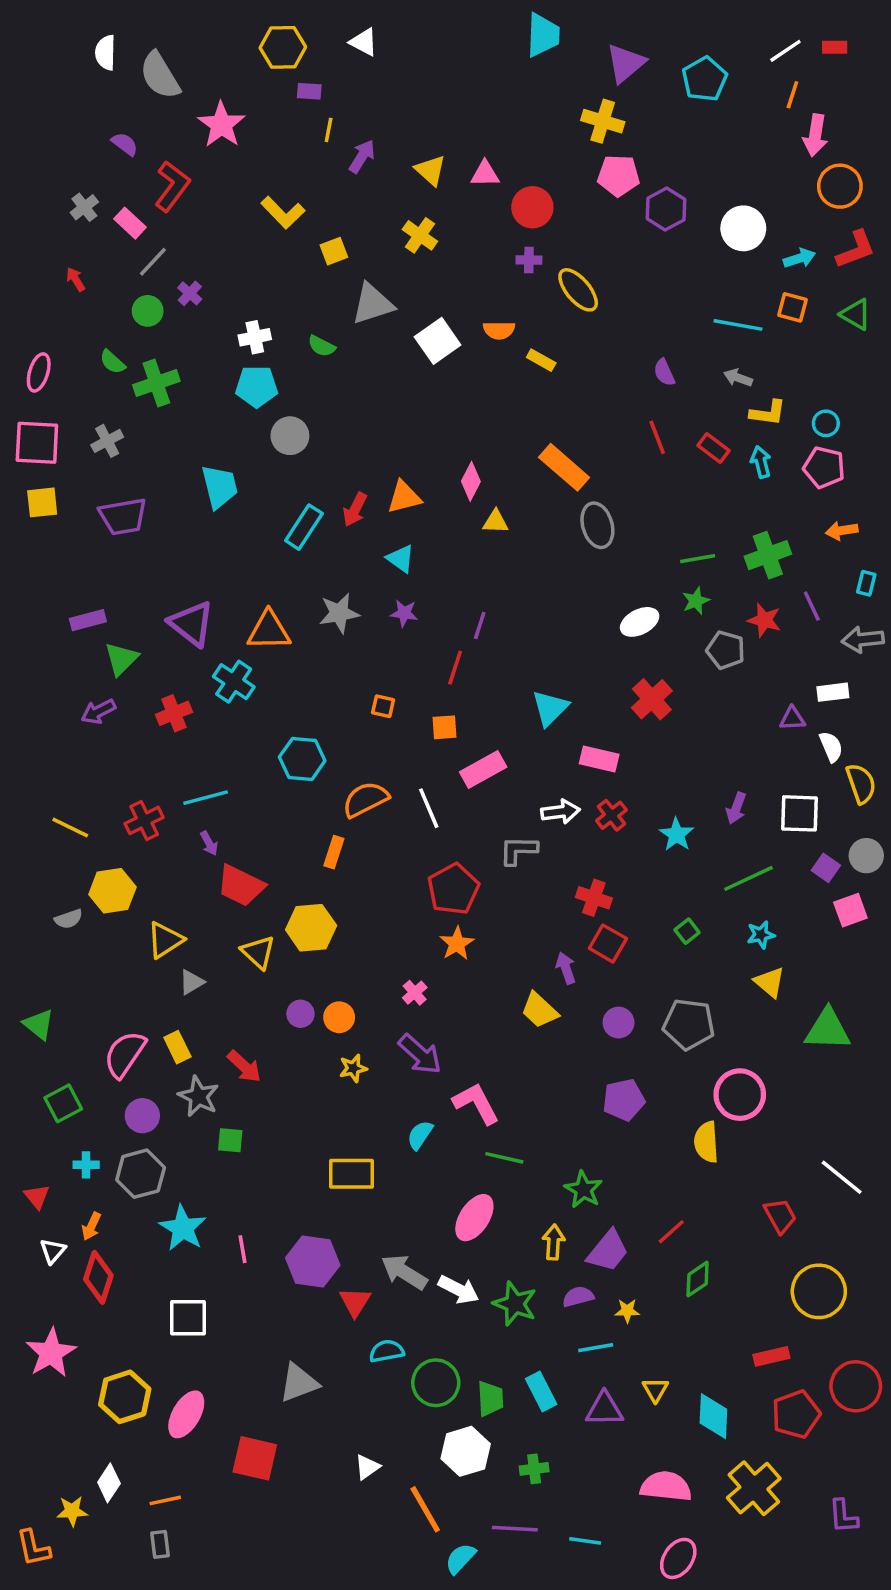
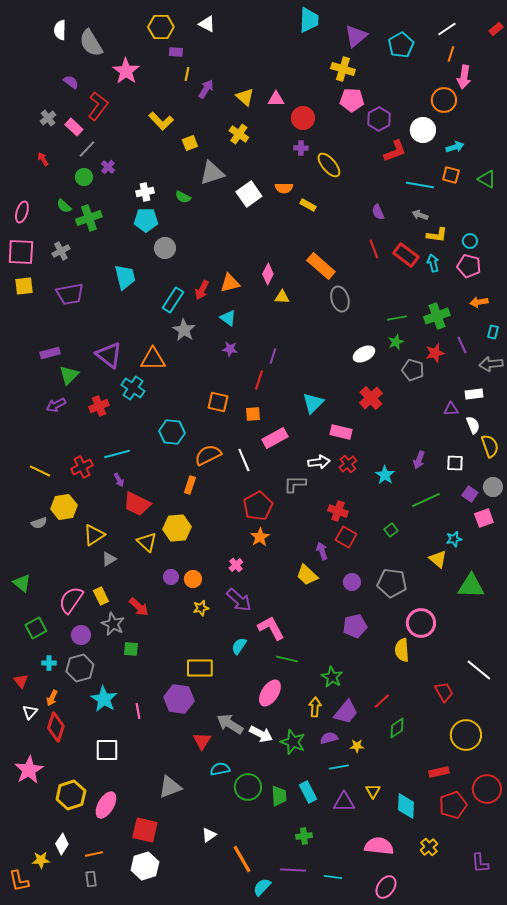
red rectangle: (835, 47) -> (496, 29), moved, turned -40
orange circle: (840, 186) -> (444, 100), moved
red L-shape: (856, 249) -> (395, 151), moved
red rectangle: (713, 448) -> (406, 255), size x1.4
gray star: (339, 613) -> (184, 330), moved, turned -30
red star: (764, 620) -> (435, 353), turned -30
orange square: (383, 706) -> (218, 402), size x1.5
white square: (799, 813) -> (455, 463), size x0.7
cyan star: (761, 935) -> (454, 539), moved
purple hexagon: (313, 1262) -> (179, 699), moved
white hexagon: (466, 1451) -> (145, 866), moved
yellow cross: (754, 1488) -> (429, 847), size x0.6

